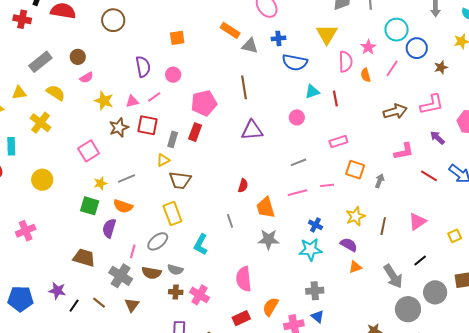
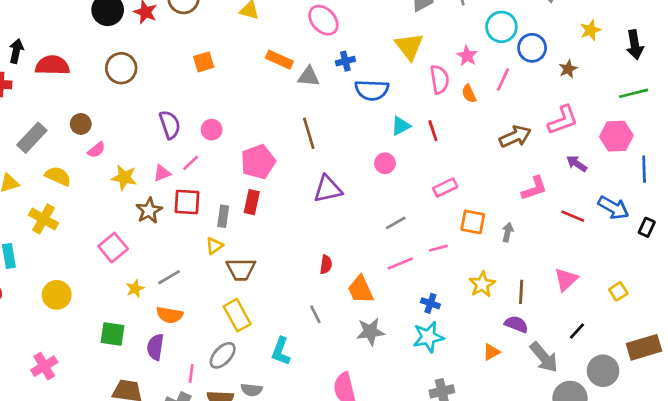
orange square: (177, 38) -> (204, 62), moved
green square: (90, 206) -> (112, 334), moved
purple semicircle: (349, 245) -> (516, 324), moved

